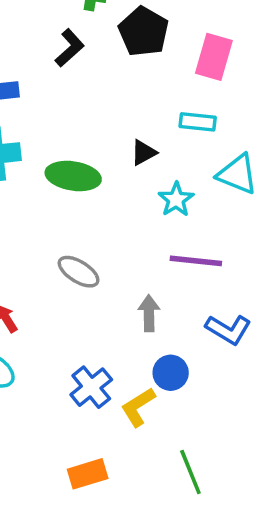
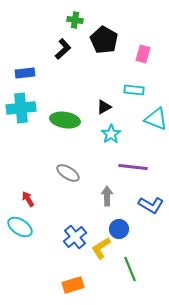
pink rectangle: (214, 57) -> (143, 54), size x0.7
cyan star: (176, 199) -> (111, 134), moved
green line: (190, 472) -> (130, 269), moved

